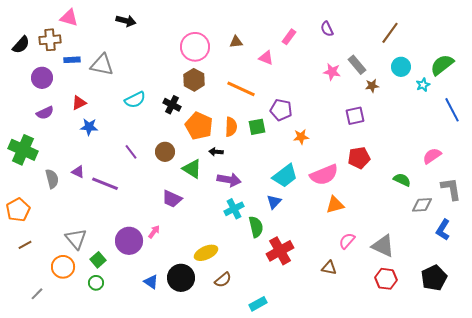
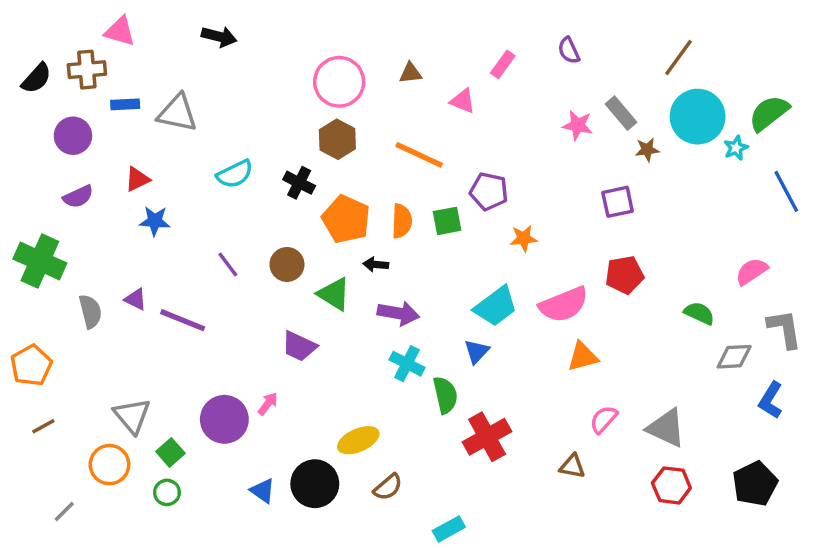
cyan circle: (401, 67) -> (698, 117), size x1.6
cyan cross: (234, 209) -> (407, 364), turned -36

